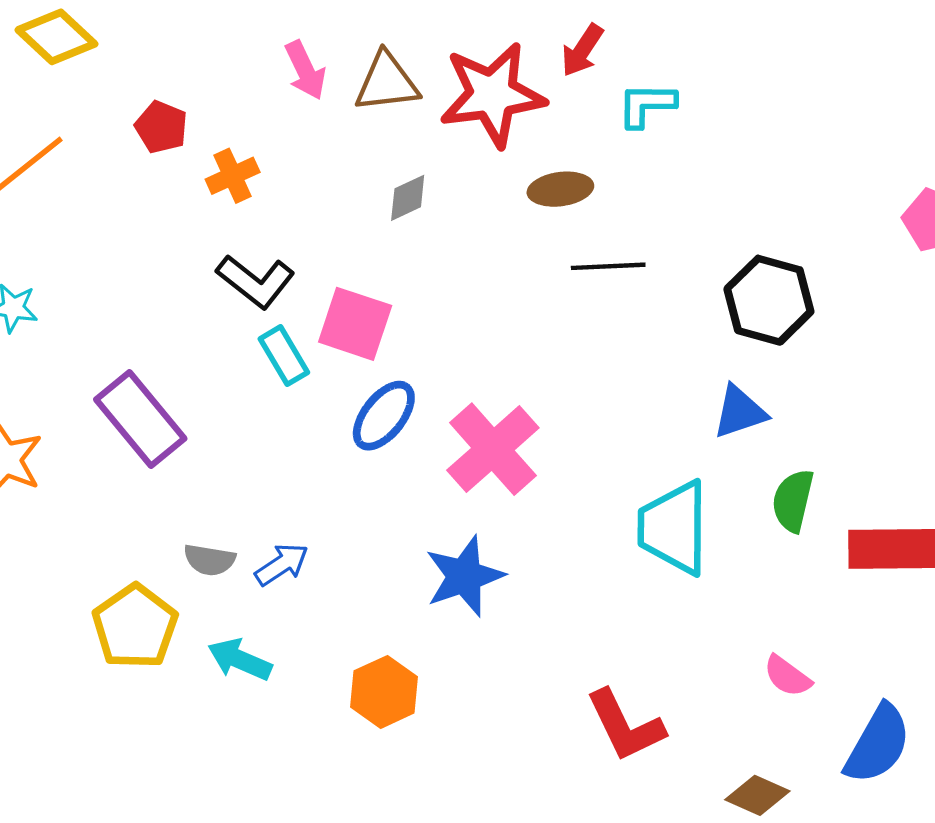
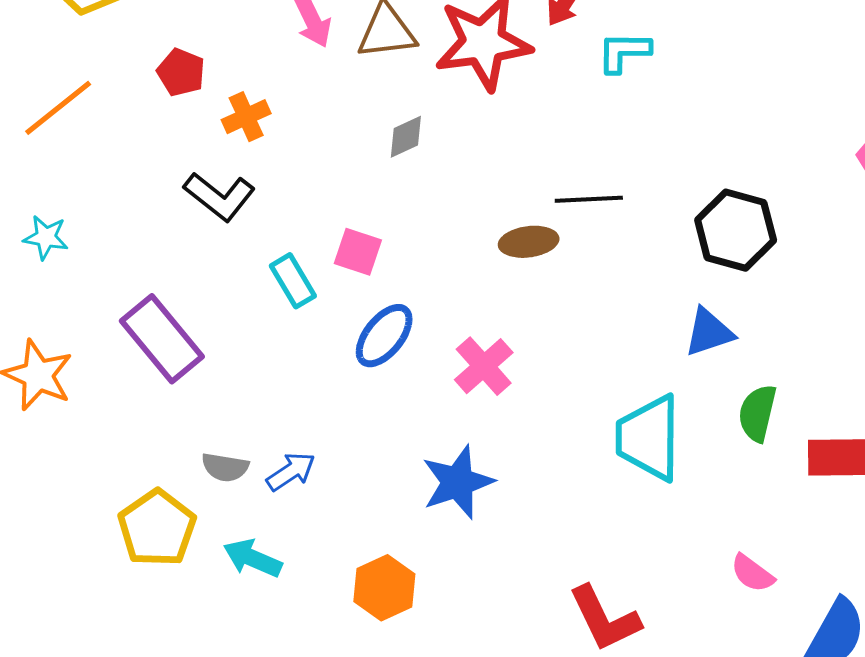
brown ellipse: (560, 189) -> (529, 242), moved
black L-shape: (256, 281) -> (219, 196), moved
pink square: (355, 324) -> (358, 252), size x0.7
pink cross: (493, 449) -> (484, 366), size x0.7

